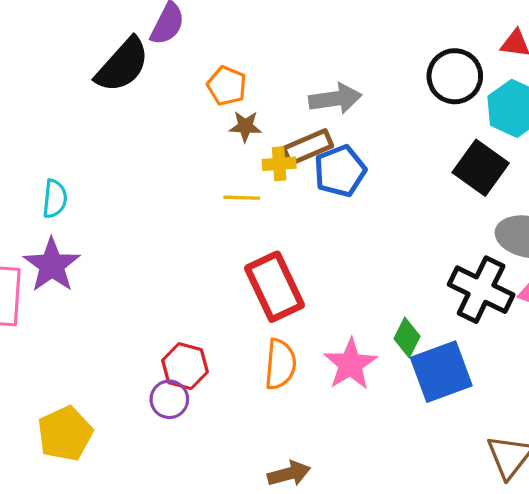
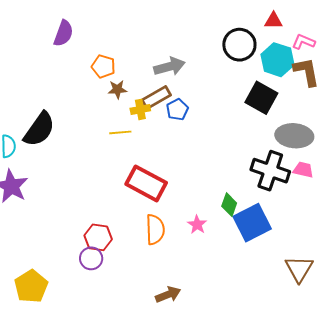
black semicircle: (122, 65) -> (39, 129), moved
blue pentagon: (340, 171) -> (177, 110), size x0.7
red rectangle: (275, 287) -> (146, 183), turned -30
pink star: (350, 364) -> (197, 225), size x0.6

